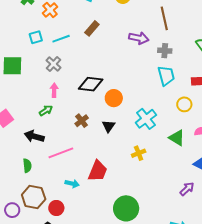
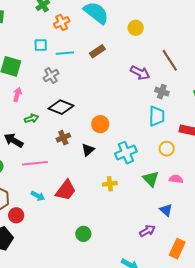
brown line: (164, 18) -> (170, 60), turned -35
black diamond: (91, 84) -> (61, 107), moved
pink arrow: (54, 90) -> (17, 94), moved
green circle: (126, 208) -> (83, 234), size x0.6

